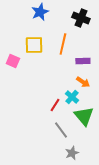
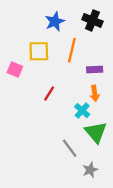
blue star: (40, 12) -> (55, 22), moved
orange arrow: (83, 82) -> (95, 93), turned 48
red line: (55, 105) -> (49, 93), moved
gray star: (72, 153) -> (90, 170), moved

